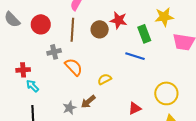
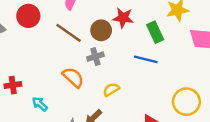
red circle: (41, 24) -> (28, 16), moved
brown line: (72, 30) -> (69, 33), turned -55
gray cross: (54, 52) -> (95, 57), moved
cyan arrow: (32, 86) -> (40, 104), moved

